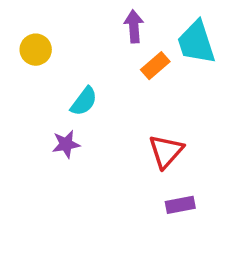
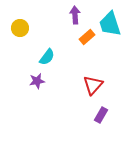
purple rectangle: (180, 205) -> (101, 115), turned -49

